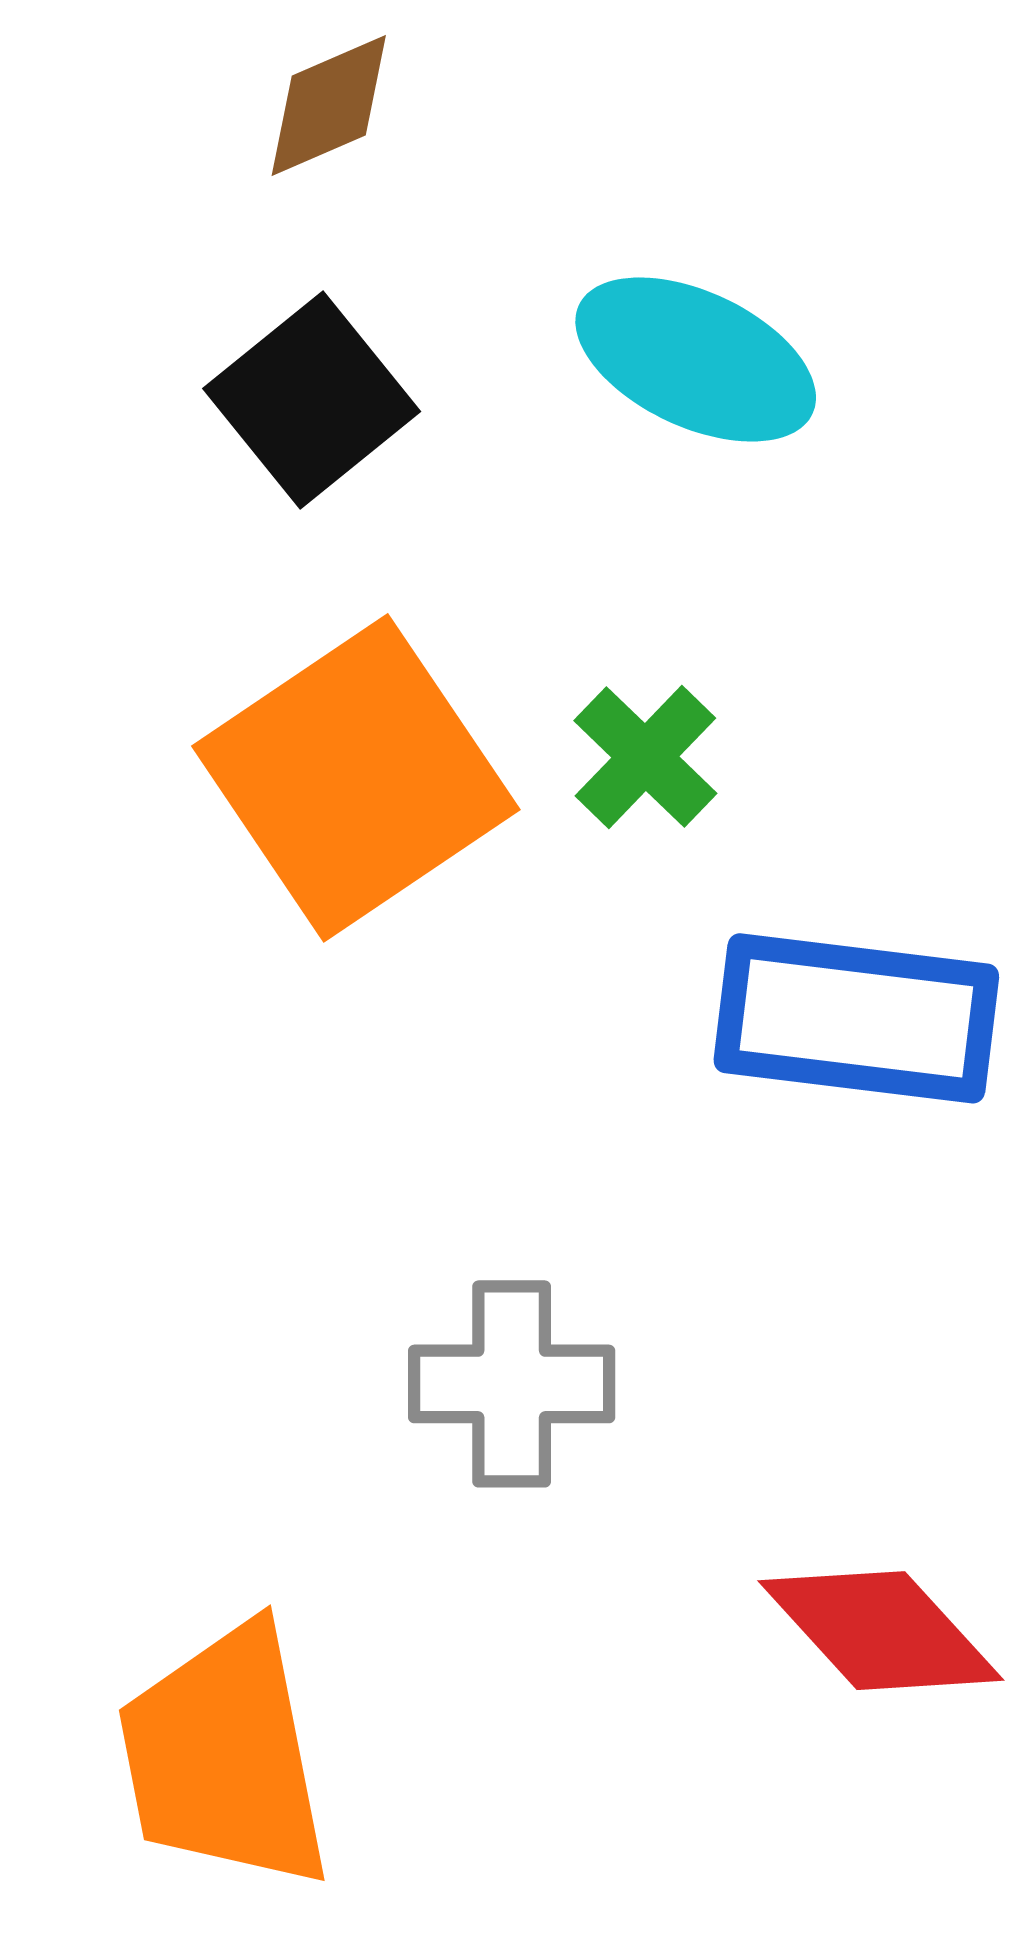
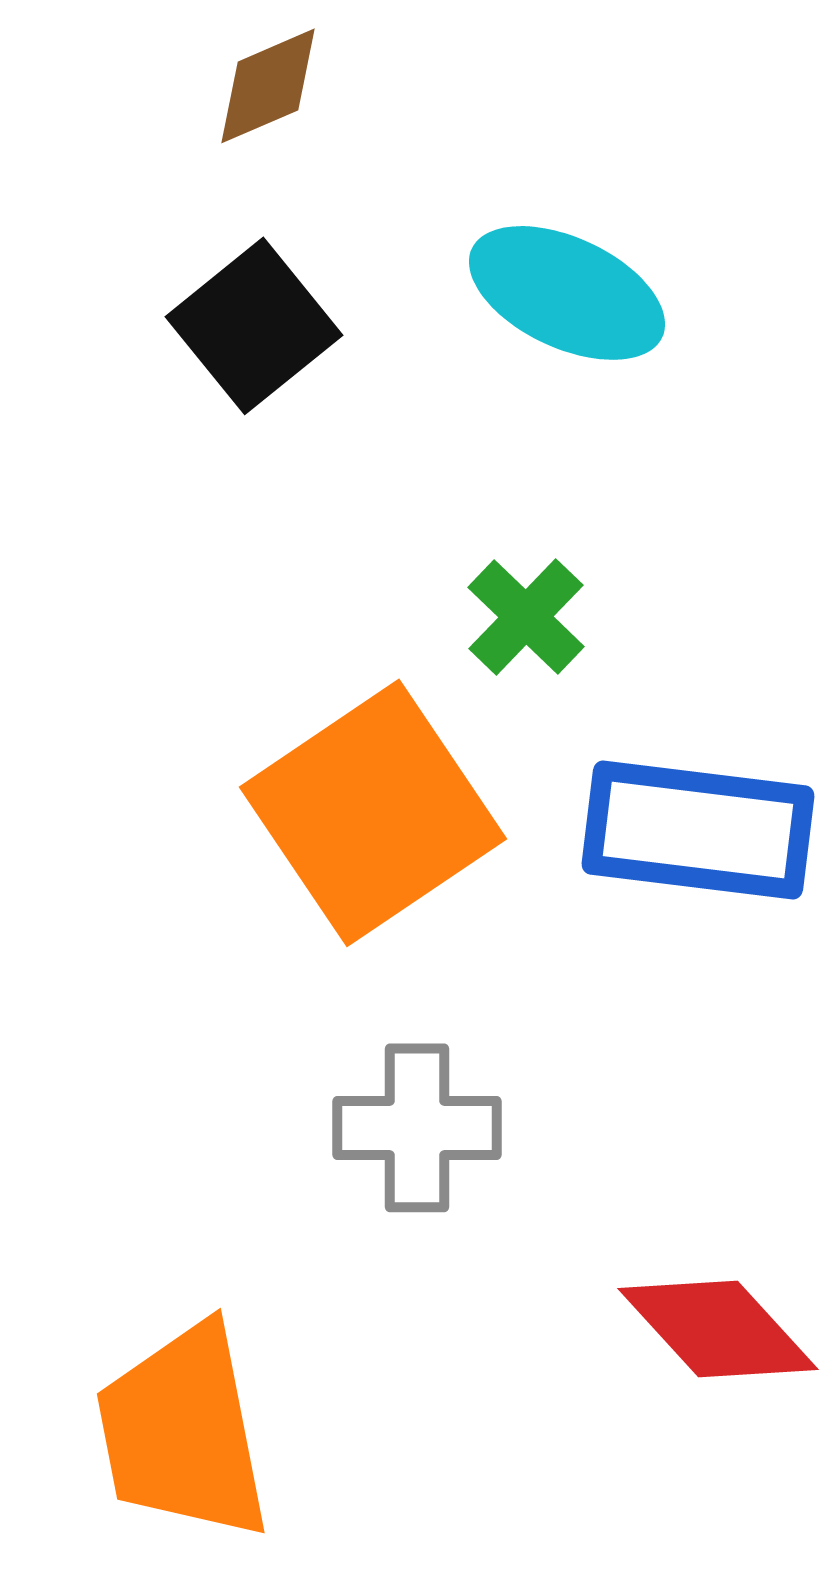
orange square: (356, 778) -> (373, 813), moved

